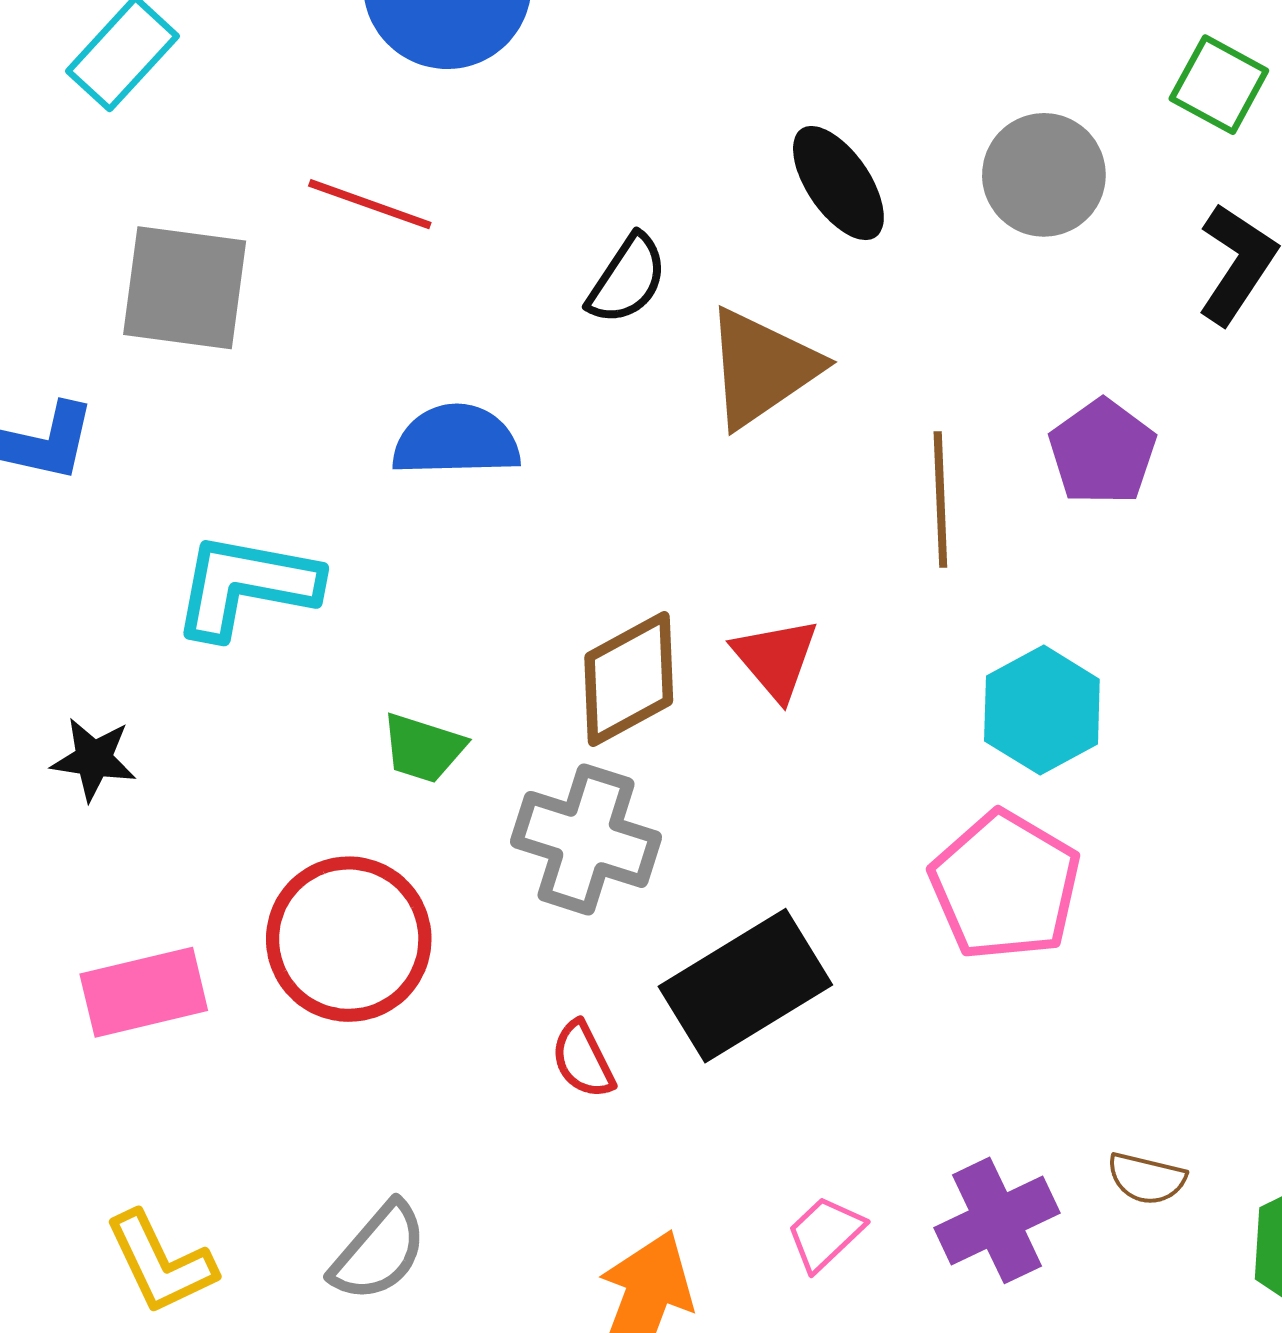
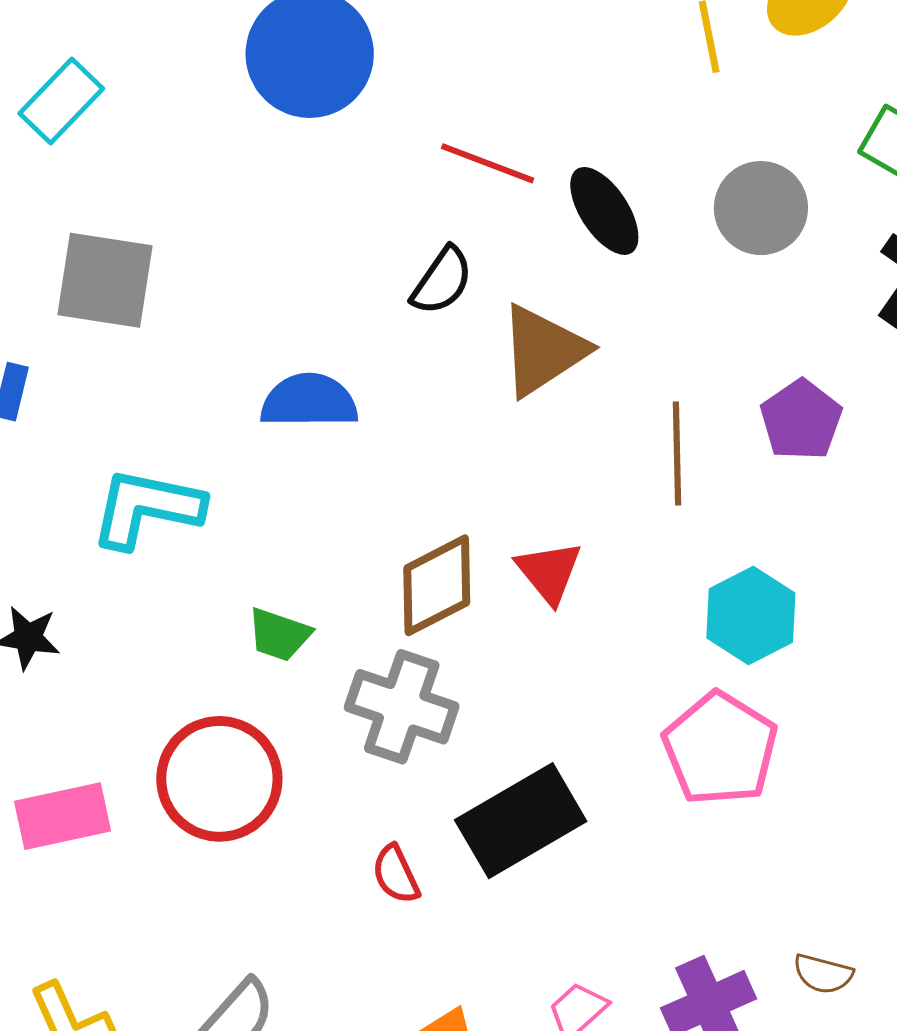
red line: (370, 204) -> (488, 163), moved

